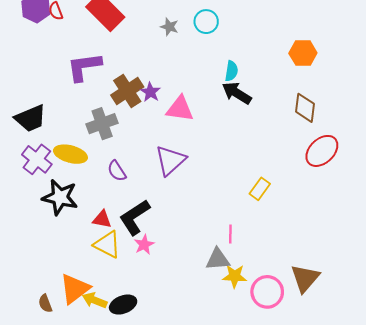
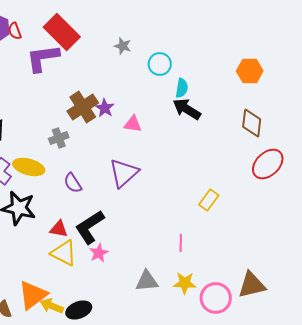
cyan circle: (206, 22) -> (160, 64), moved
purple L-shape: (84, 67) -> (43, 58), moved
pink triangle: (180, 109) -> (133, 124), size x0.7
gray cross: (102, 124) -> (59, 138), size x0.7
gray triangle: (218, 259) -> (147, 281), moved
brown triangle: (305, 278) -> (252, 285), turned 36

